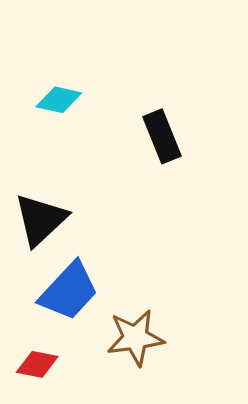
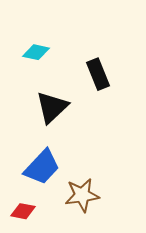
black triangle: (41, 220) -> (52, 107), moved

